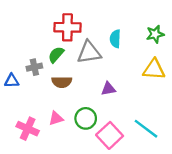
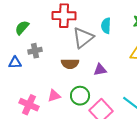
gray triangle: (89, 52) -> (83, 38), turned -30
green semicircle: (56, 55) -> (22, 28), moved
brown semicircle: (62, 82) -> (70, 64), moved

